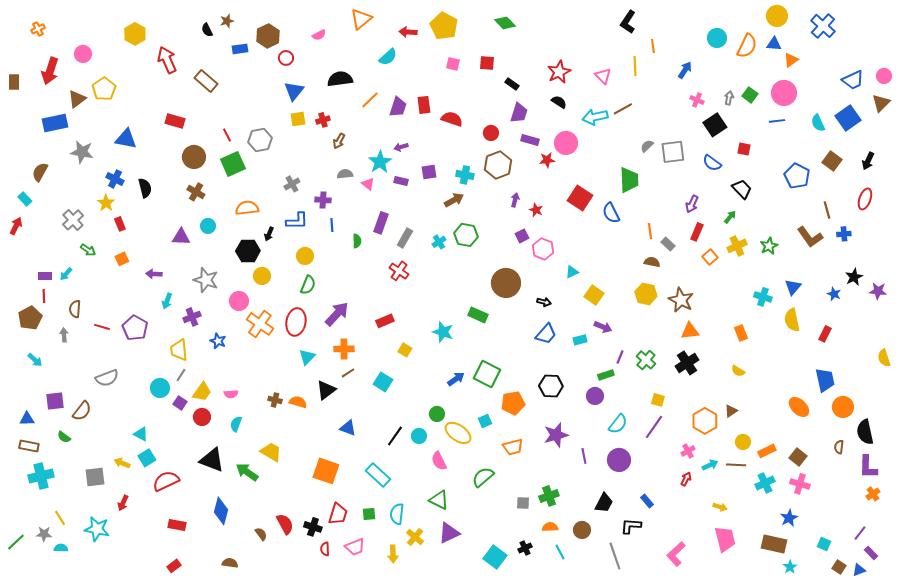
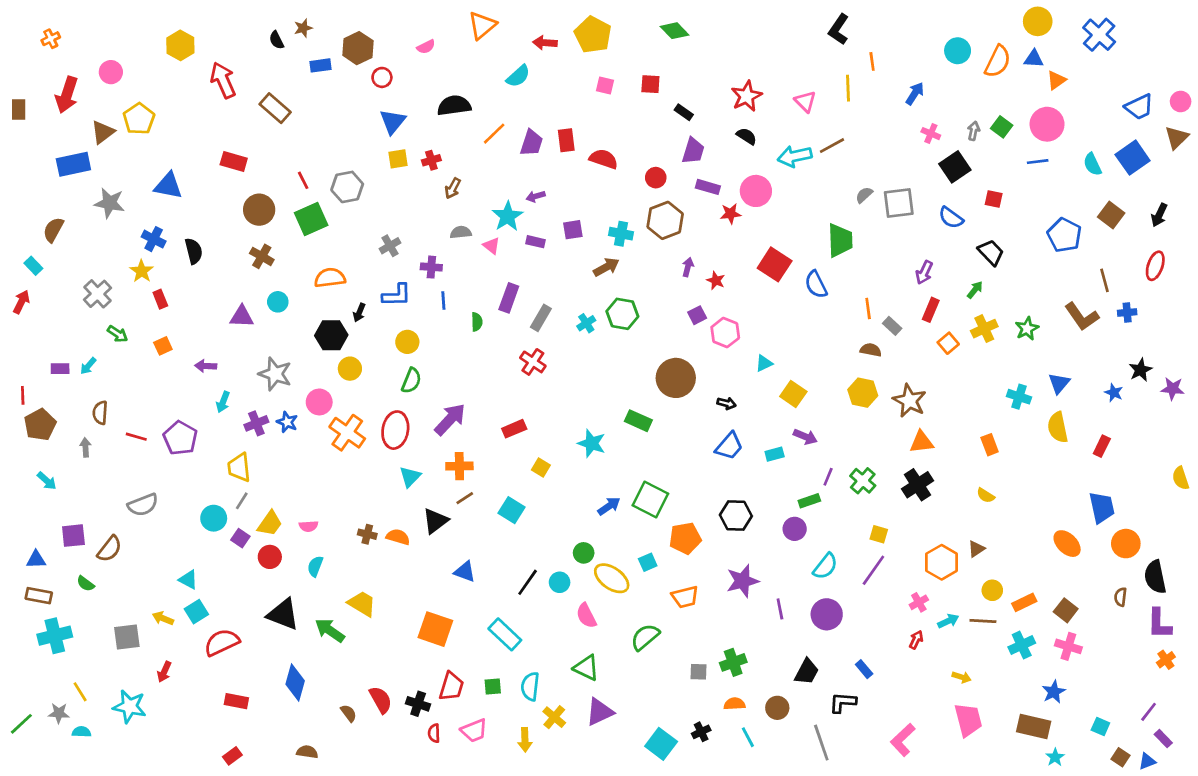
red line: (44, 296) -> (23, 395), moved
blue star: (218, 341) -> (287, 422), moved

